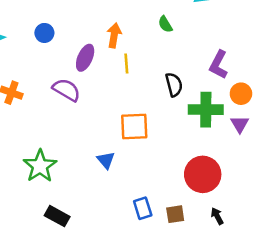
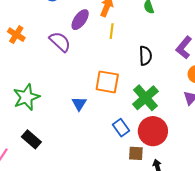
green cross: (206, 110) -> (145, 98), moved, turned 36
blue rectangle: (143, 208) -> (121, 128), moved, turned -30
brown square: (175, 214) -> (136, 153), moved

